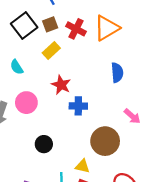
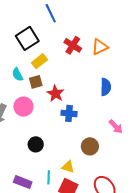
brown square: (50, 24) -> (36, 82), moved
orange triangle: (107, 28) -> (100, 47), size x0.7
yellow rectangle: (51, 50) -> (39, 61), moved
brown circle: (105, 141) -> (90, 146), size x0.7

